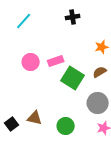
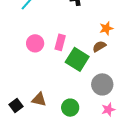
pink rectangle: (56, 61) -> (60, 42), turned -56
brown semicircle: (100, 72) -> (99, 46), moved

